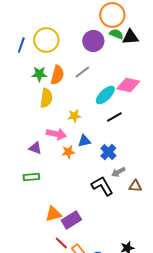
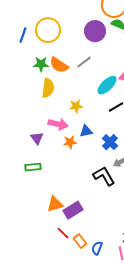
orange semicircle: (57, 75) -> (59, 65), turned 108
purple triangle: (35, 148) -> (37, 138), turned 32

